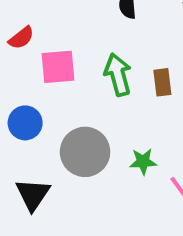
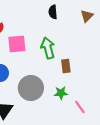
brown rectangle: (162, 82) -> (66, 66), moved

